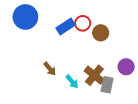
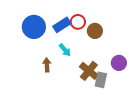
blue circle: (25, 17) -> (34, 27), moved
brown arrow: (50, 69) -> (47, 65), turned -144
cyan arrow: (72, 82) -> (65, 50), moved

